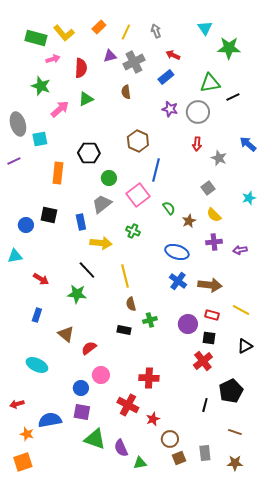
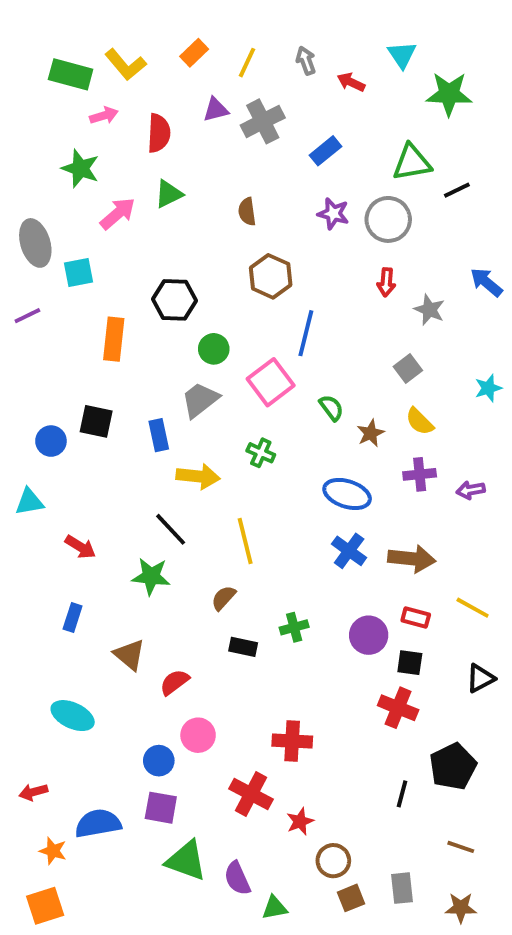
red arrow: (173, 55) -> (351, 82), moved
brown semicircle: (126, 92) -> (247, 212), moved
brown semicircle: (131, 304) -> (224, 598), moved, turned 56
red cross: (203, 361) -> (398, 708), turned -30

